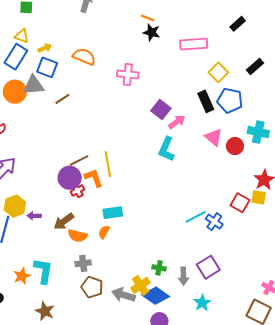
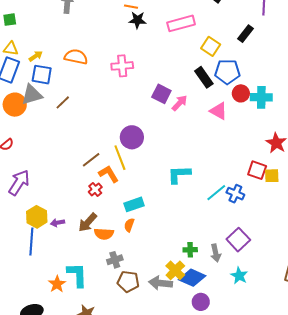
red circle: (235, 146) -> (241, 93), moved
cyan L-shape: (166, 149) -> (179, 174), moved, turned 75
purple circle: (70, 178) -> (132, 137), moved
yellow square: (259, 197) -> (272, 176), moved

